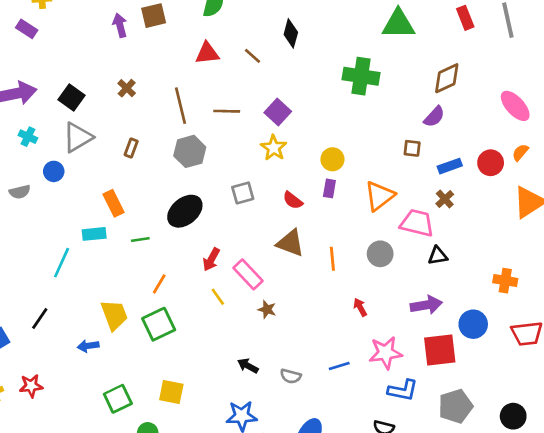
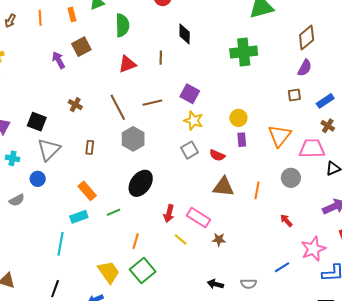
brown line: (252, 56) -> (161, 58), turned 64
gray square: (243, 193) -> (190, 150), moved
orange line: (332, 259) -> (257, 190), turned 30

